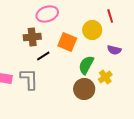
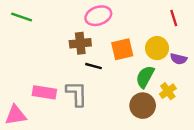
yellow circle: (92, 30) -> (157, 48), moved
orange square: (67, 42) -> (122, 49), turned -36
black line: (43, 56) -> (93, 66), turned 48

